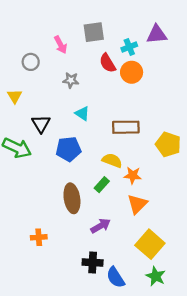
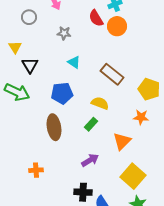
black triangle: (41, 124) -> (30, 65), moved
brown rectangle: (126, 127) -> (112, 74), turned 40
orange star: (133, 175) -> (141, 117), moved
brown ellipse: (72, 198) -> (54, 127), moved

